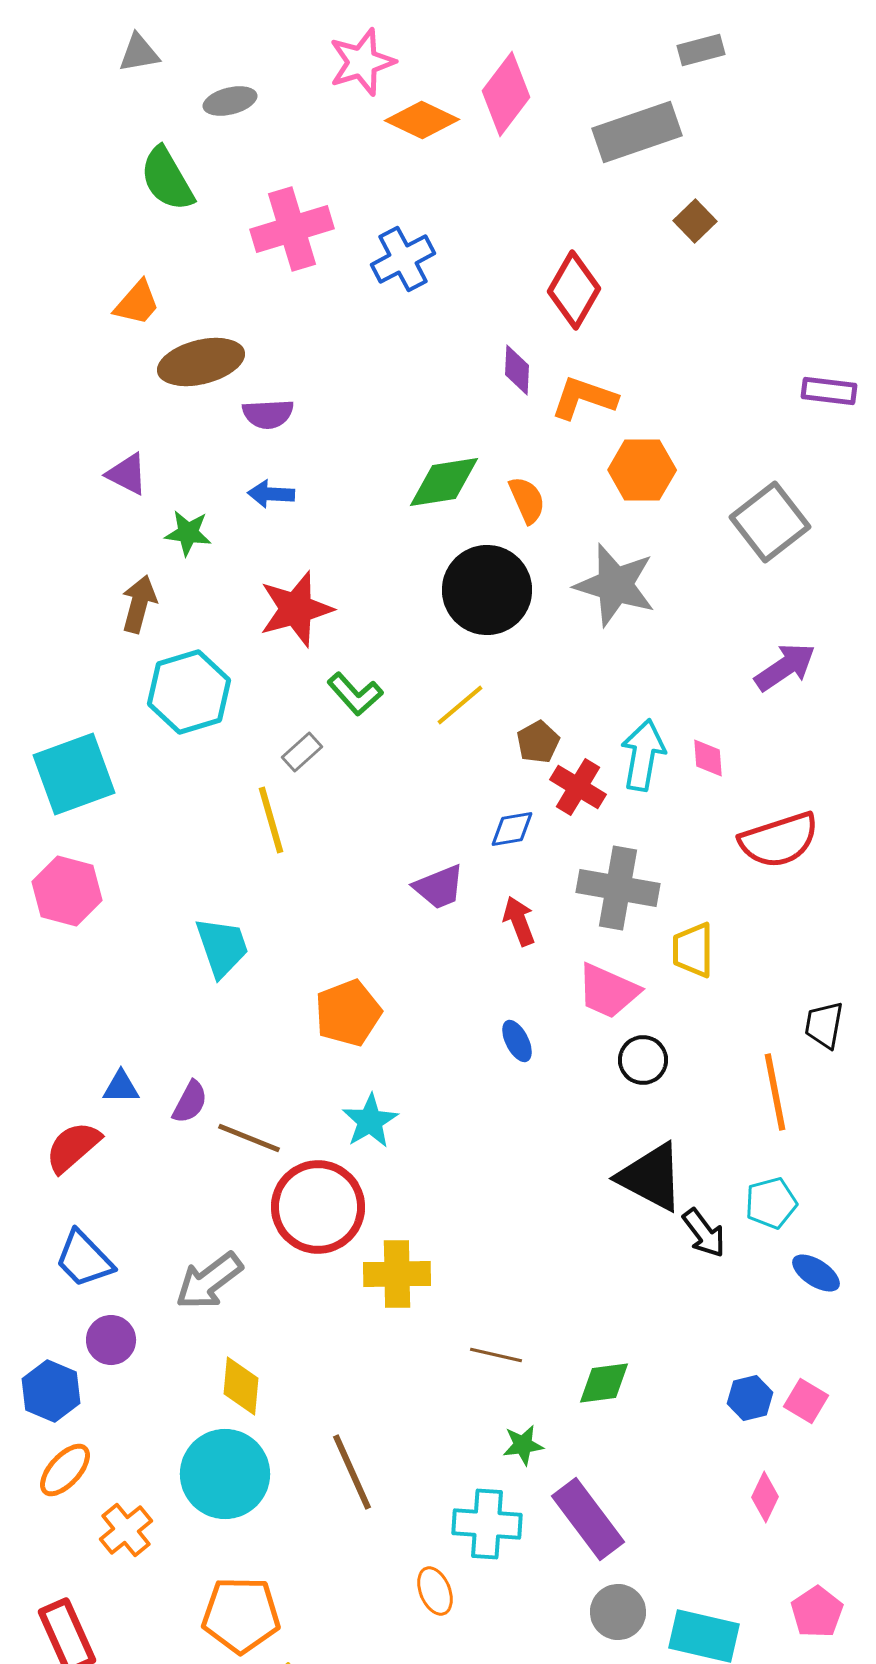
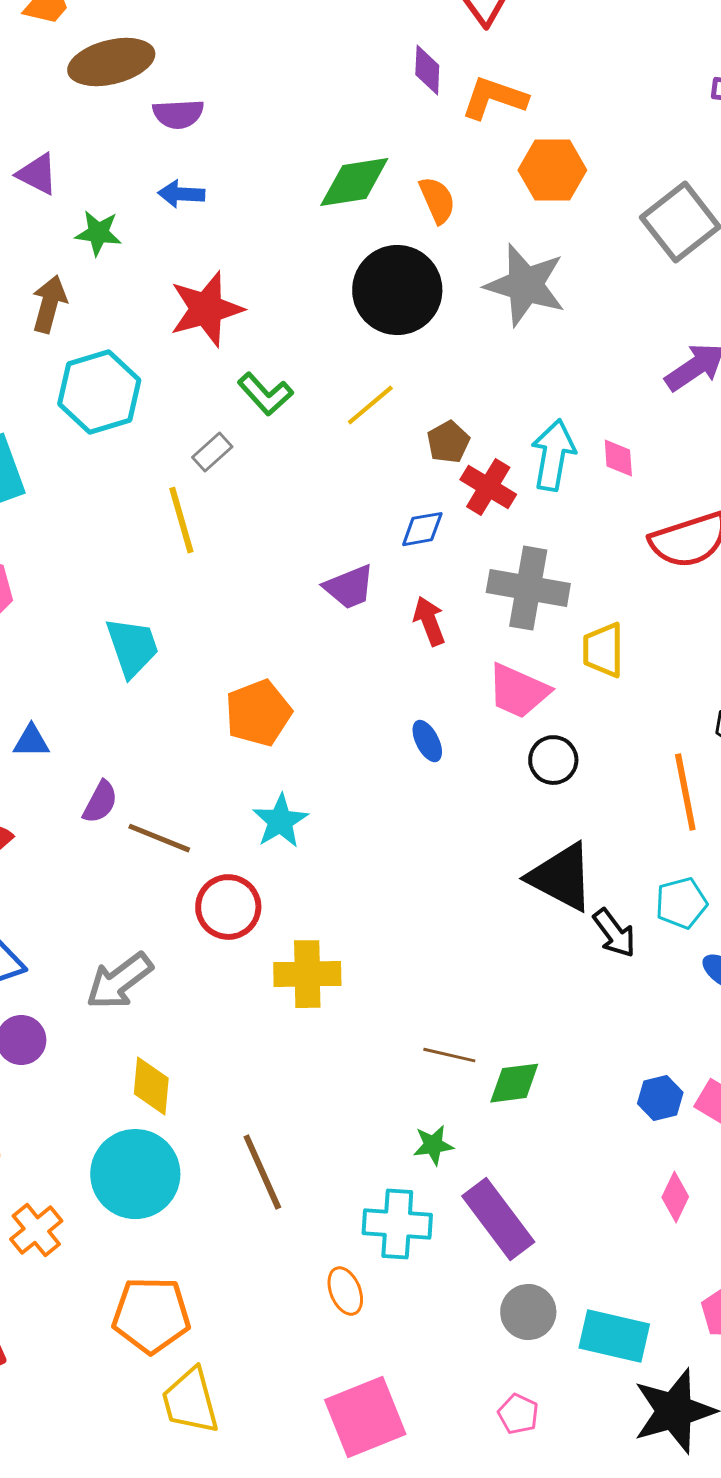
blue triangle: (121, 1087) -> (31, 741), moved
red circle: (318, 1207) -> (228, 907), size x0.7
brown line: (496, 1355) -> (449, 1055), moved

